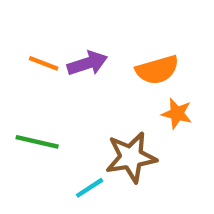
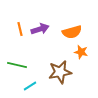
orange line: (44, 63) -> (20, 29), turned 56
cyan line: (90, 188) -> (30, 86), moved

